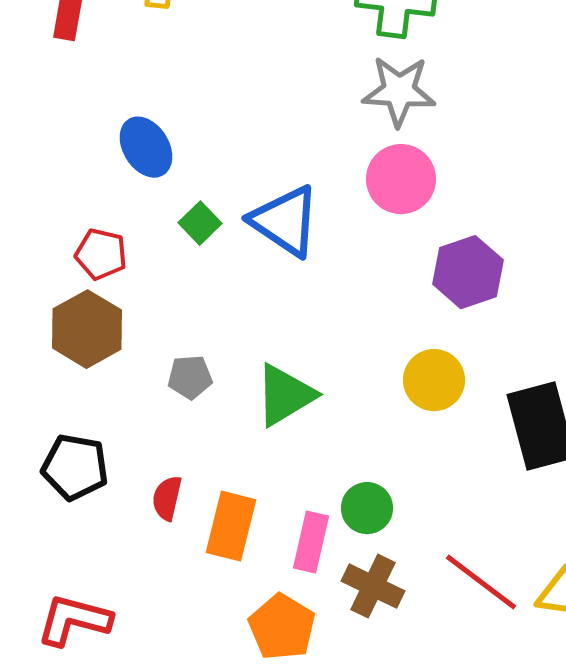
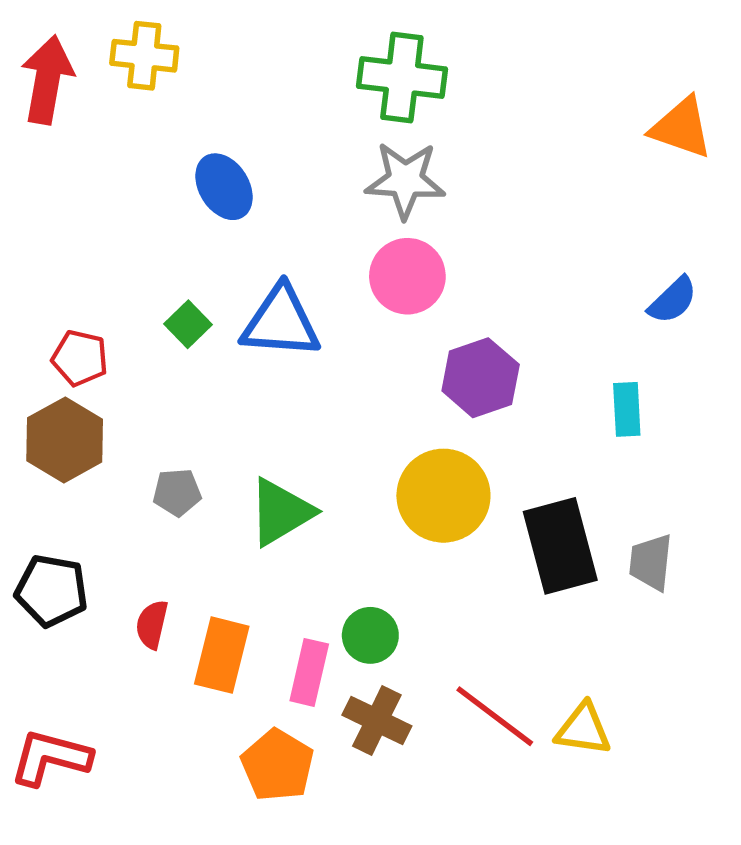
blue ellipse: (146, 147) -> (224, 187), moved
blue triangle: (285, 221) -> (281, 322), turned -30
yellow circle: (434, 380) -> (443, 496), size x1.4

